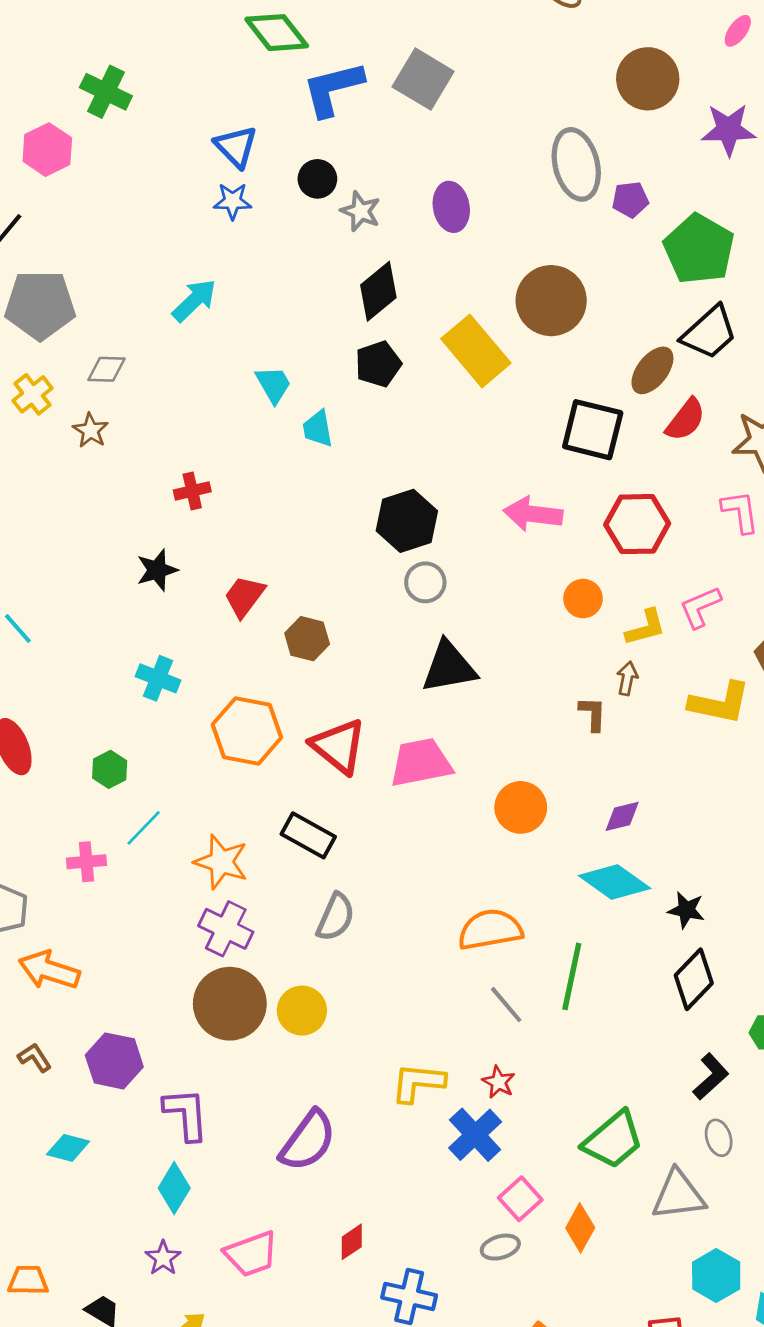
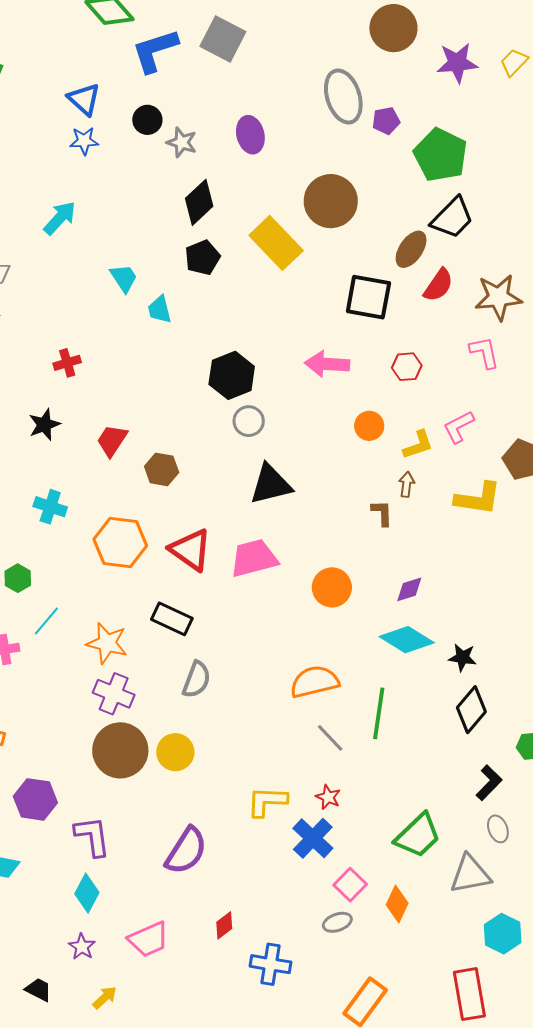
red hexagon: (637, 524) -> (407, 367), size x0.6

